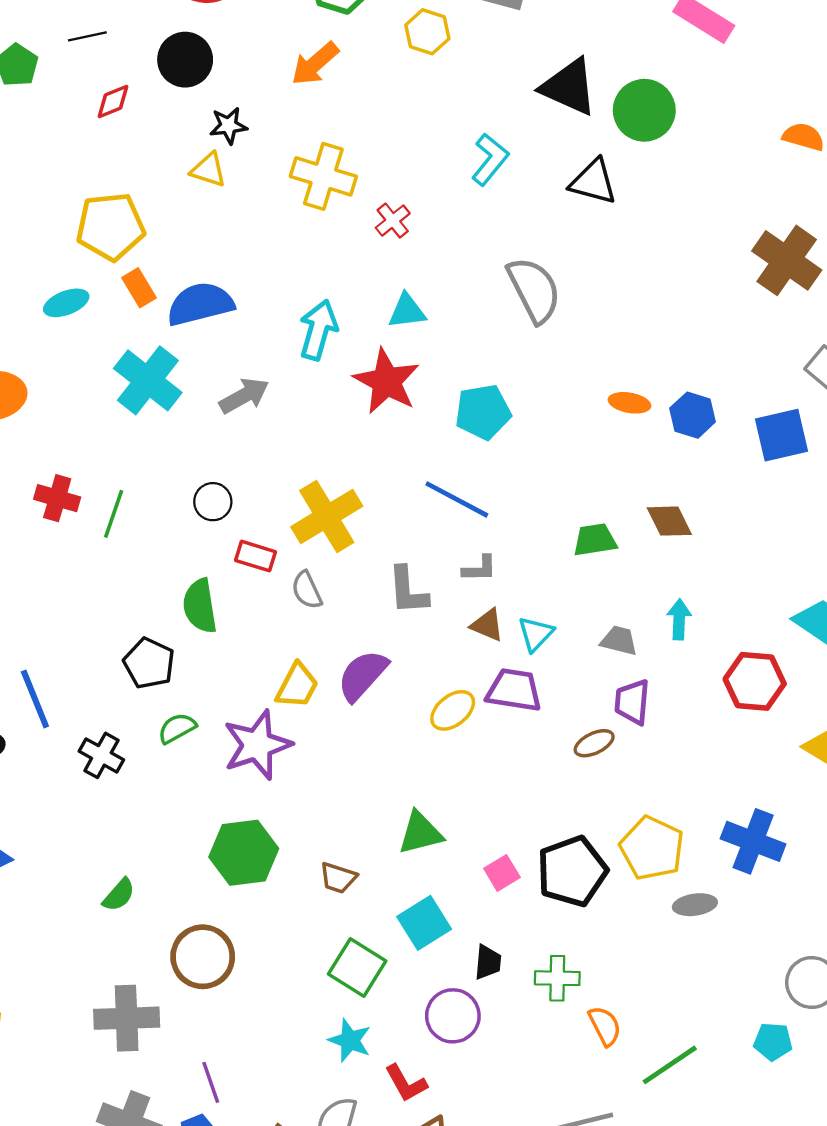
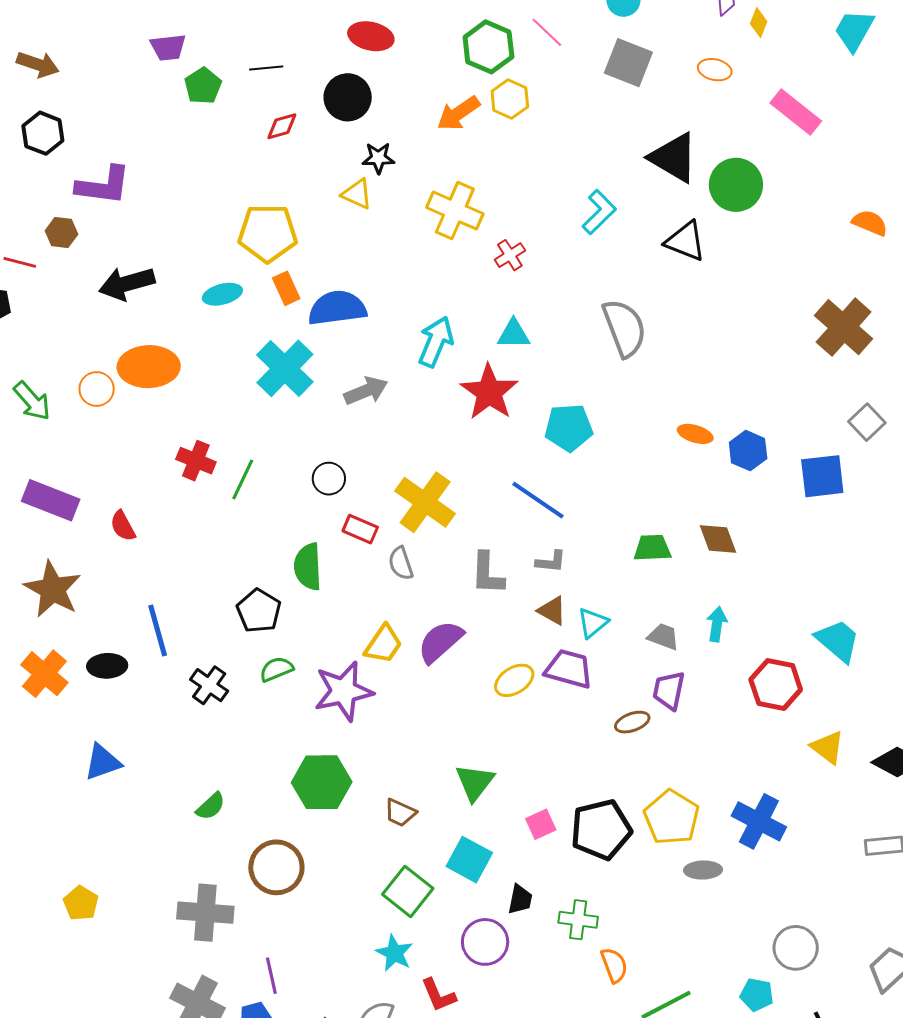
yellow hexagon: (427, 32) -> (510, 99), moved
yellow cross: (327, 517) -> (425, 502), turned -30
green triangle: (420, 833) -> (475, 782), turned -45
cyan square: (424, 923) -> (469, 860), turned -36

